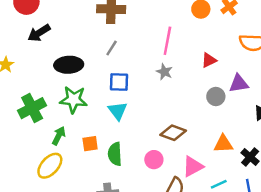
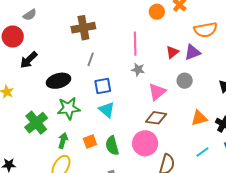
purple triangle: (239, 84) -> (192, 52), moved
pink circle: (154, 160) -> (145, 143), size x1.6
pink triangle: (193, 166) -> (157, 92), moved

